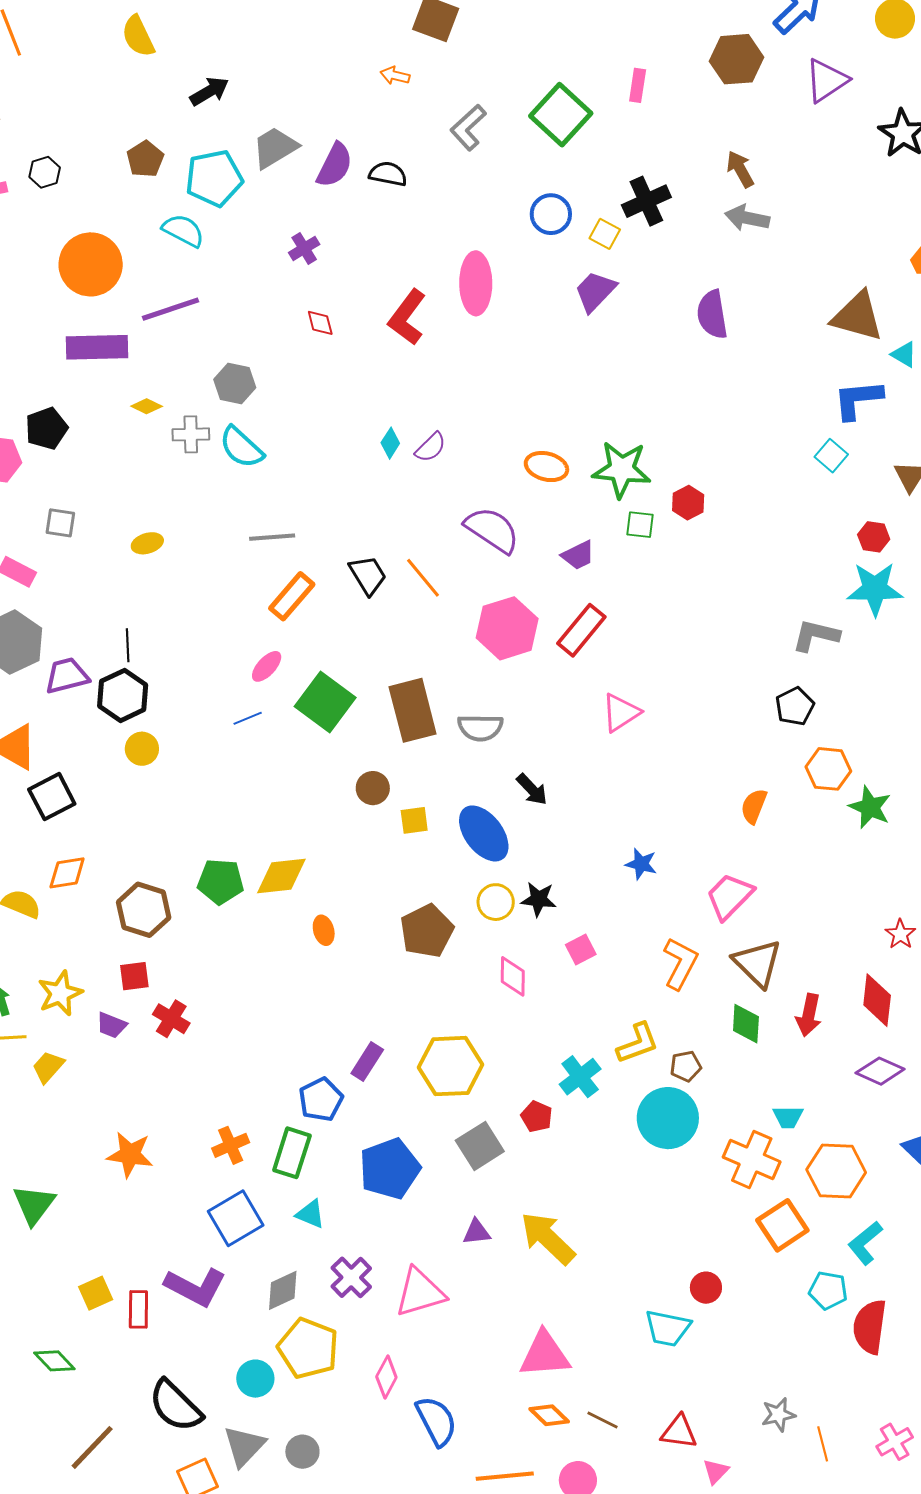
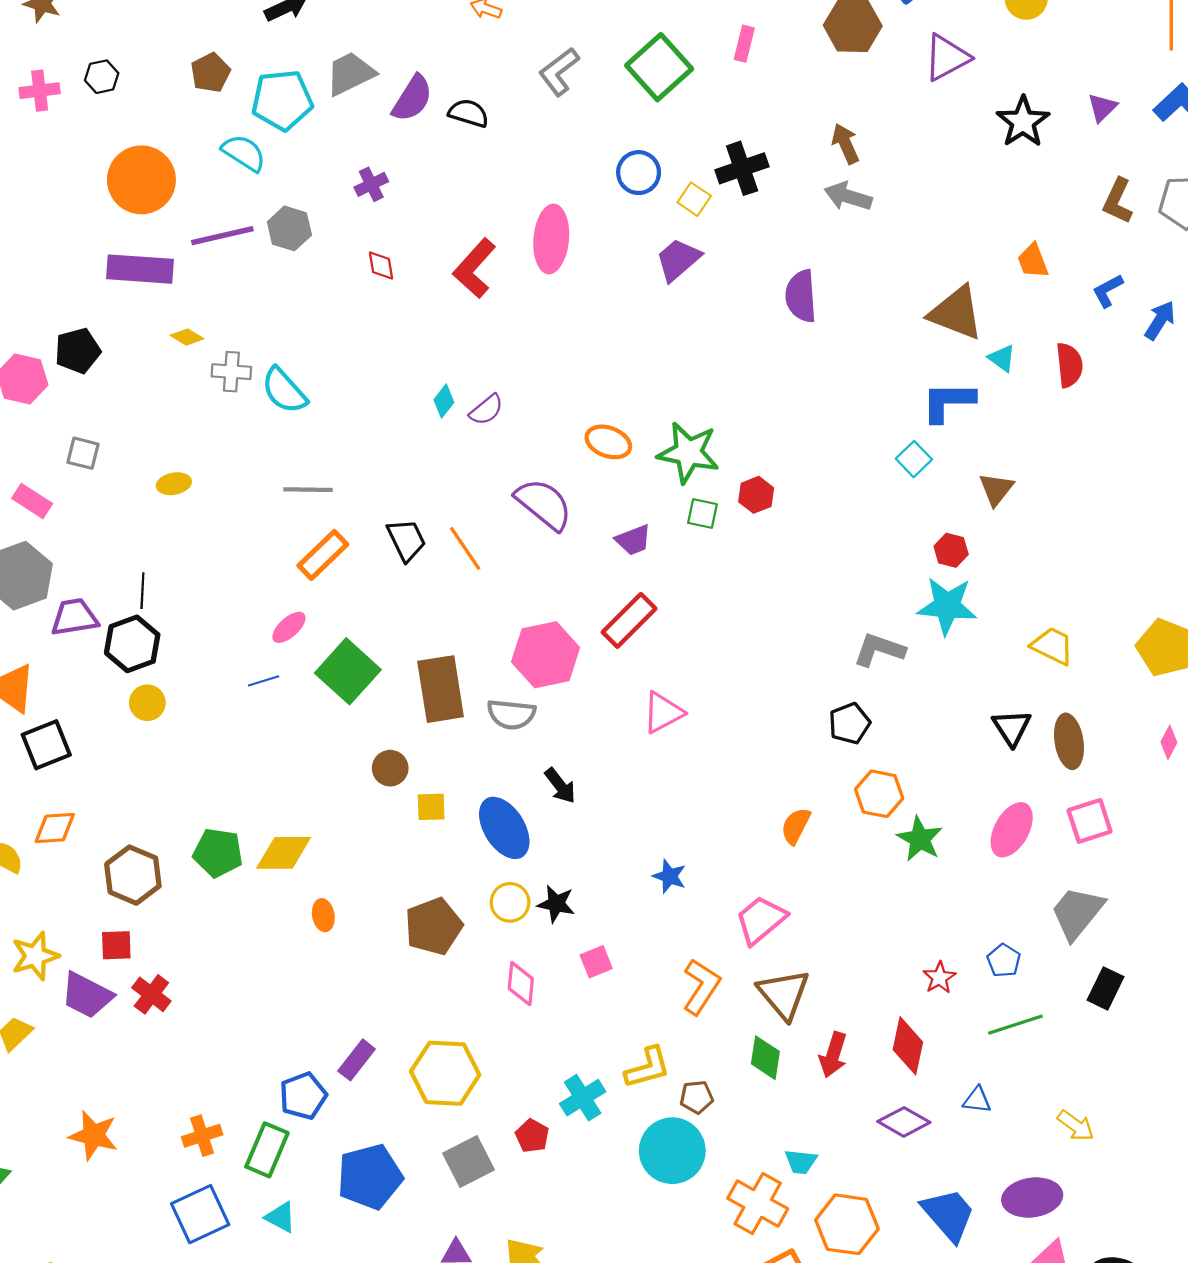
gray hexagon: (235, 384) -> (289, 228), moved
pink hexagon: (507, 628) -> (546, 655), moved
purple trapezoid: (111, 1025) -> (87, 995), size x1.6

